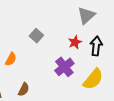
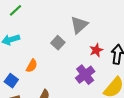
gray triangle: (86, 15) -> (79, 25), moved

